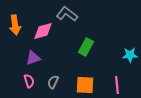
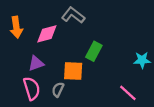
pink semicircle: (29, 81) -> (32, 88), size x1.5
orange square: (85, 85) -> (73, 71), moved
pink line: (117, 85) -> (128, 93), turned -42

